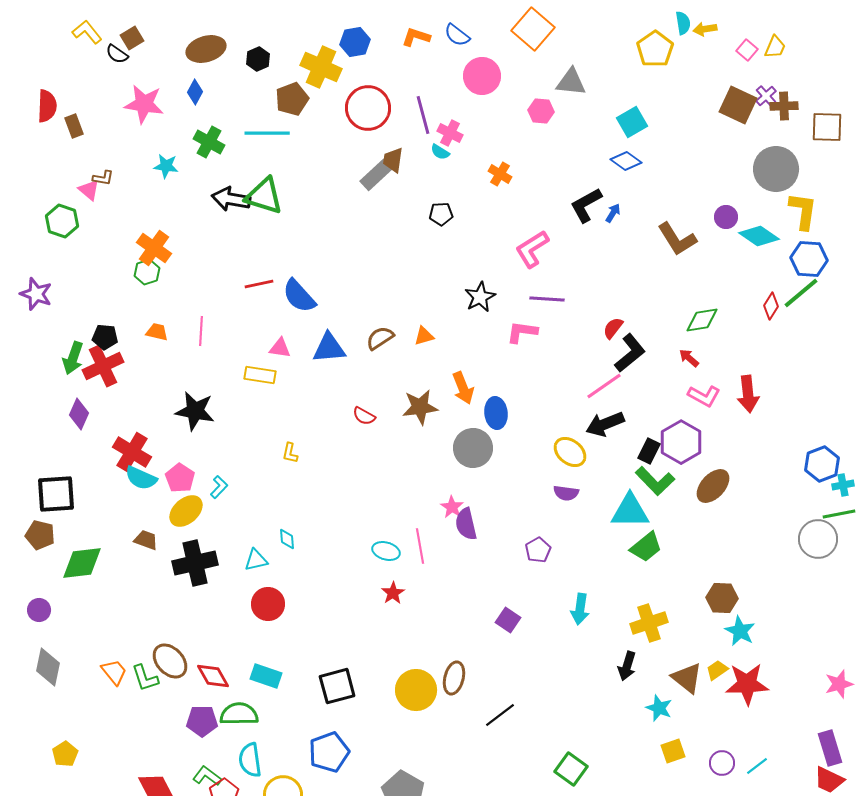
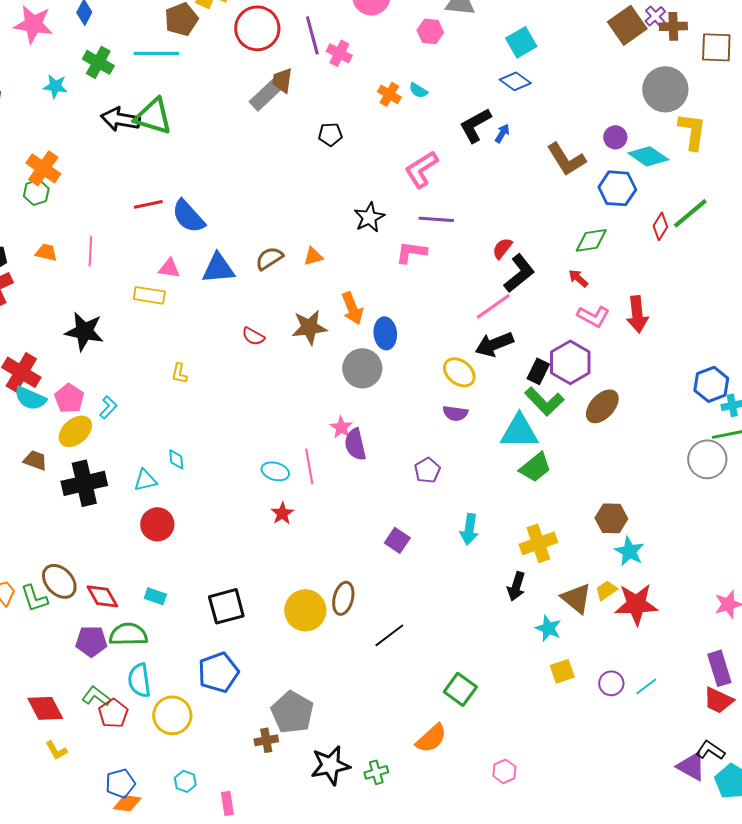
brown square: (738, 105) -> (627, 25), turned 30
cyan semicircle: (440, 152) -> (418, 90), moved
blue hexagon: (809, 259) -> (617, 188), moved
cyan rectangle: (266, 676) -> (155, 596), size x0.7

